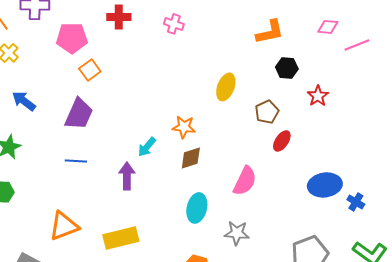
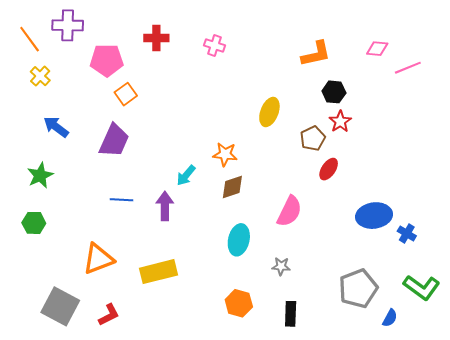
red star: (318, 96) -> (340, 122), moved
blue line: (76, 161) -> (122, 200), moved
gray star: (237, 233) -> (281, 266), size x0.7

